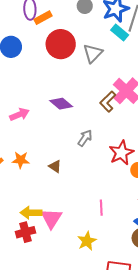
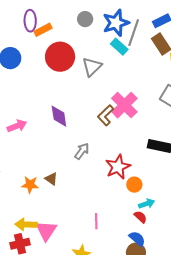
purple diamond: (61, 104) -> (59, 116), turned 40
orange star: (21, 160) -> (30, 185), moved

